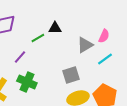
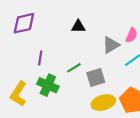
green line: (38, 38) -> (74, 68), moved
purple line: (20, 57) -> (40, 58), turned -32

